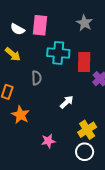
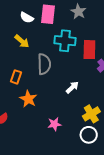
gray star: (84, 23) -> (78, 12), moved
gray semicircle: (37, 78) -> (44, 64), size x1.5

